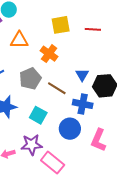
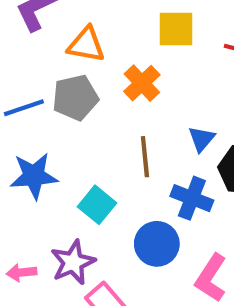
gray pentagon: (30, 79) -> (75, 98), moved
brown line: (57, 88) -> (145, 157), turned 42
purple star: (32, 145) -> (73, 262), turned -30

